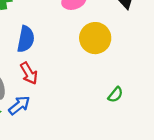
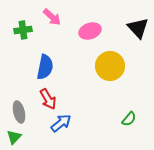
blue arrow: (19, 105) -> (61, 123), moved

